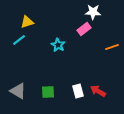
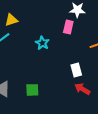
pink rectangle: (84, 29) -> (68, 27), turned -40
white rectangle: (78, 91) -> (76, 70), moved

